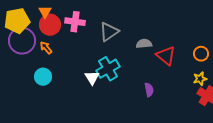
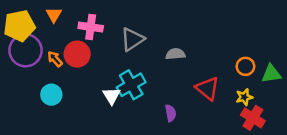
red circle: (50, 25) -> (77, 54), moved
red triangle: (166, 56) -> (207, 88), moved
purple semicircle: (149, 90) -> (171, 113), moved

